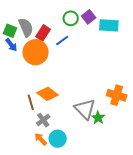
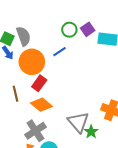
red rectangle: (43, 33) -> (39, 83), moved
brown line: (31, 102) -> (15, 94), moved
gray cross: (43, 120) -> (35, 131), size x1.5

